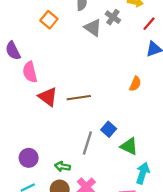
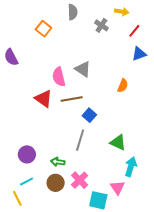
gray triangle: (93, 28) -> (83, 69), moved
pink semicircle: (30, 72) -> (59, 77), moved
blue square: (109, 129) -> (89, 115), moved

